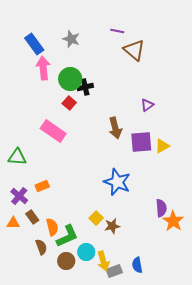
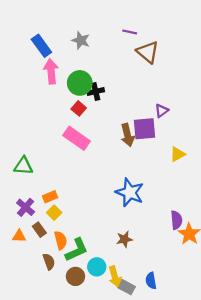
pink rectangle: (53, 131) -> (77, 138), moved
purple square: (141, 142) -> (145, 129), moved
yellow square: (96, 218) -> (54, 213), moved
gray rectangle: (114, 271) -> (127, 287), turned 49

